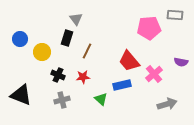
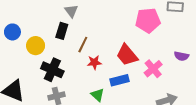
black cross: (58, 75) -> (52, 70), size x1.5
red star: (83, 77) -> (94, 62), moved

